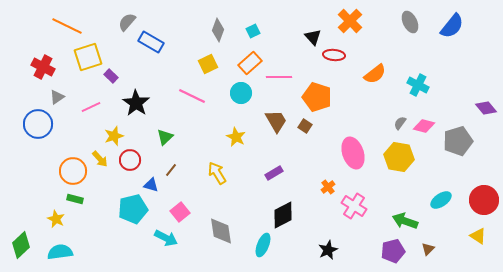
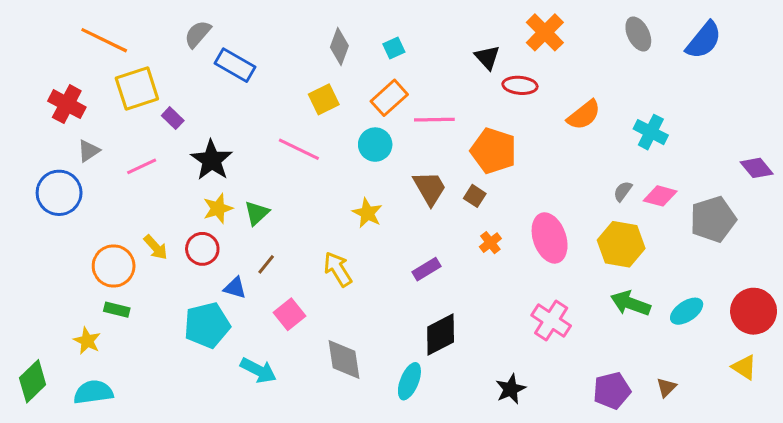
yellow star: (114, 136) -> (218, 208), moved
orange cross: (328, 187) -> (490, 243), moved
pink square: (180, 212) -> (290, 314), moved
green arrow: (405, 221) -> (631, 303), moved

